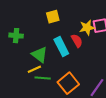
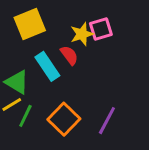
yellow square: (53, 17) -> (30, 24), size x1.5
green line: (43, 78) -> (25, 116), turned -63

